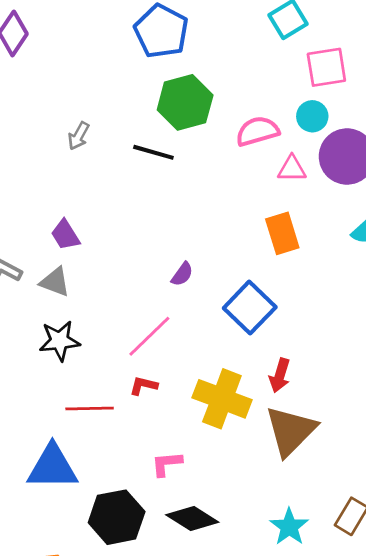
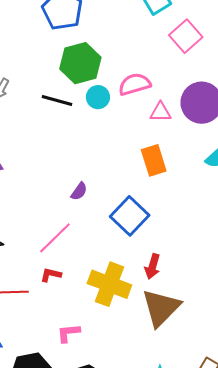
pink square: (326, 67) -> (186, 36), turned -32
cyan circle: (312, 116) -> (98, 97), moved

